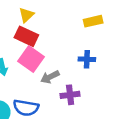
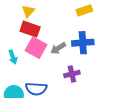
blue cross: (87, 59) -> (83, 43), size x1.5
gray arrow: (50, 77) -> (58, 48), moved

